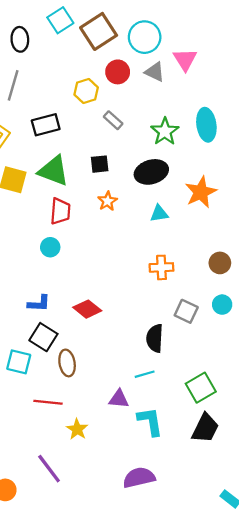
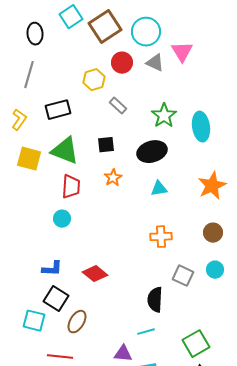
cyan ellipse: (206, 125) -> (201, 127), moved
orange star: (201, 192) -> (212, 186), moved
brown ellipse: (67, 363) -> (77, 322), turned 40

